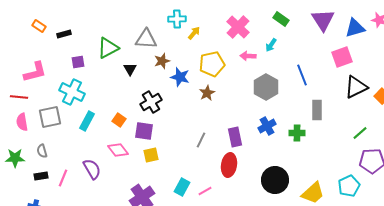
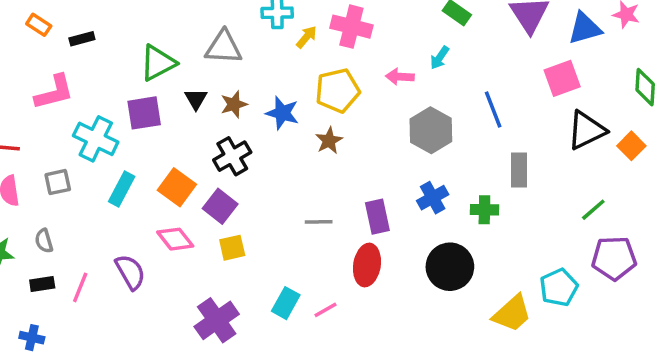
pink cross: (238, 27) -> (351, 27), moved, turned -30
brown star: (162, 61) -> (234, 104), moved
purple square: (78, 62) -> (144, 113), moved, size x1.5
pink L-shape: (35, 72) -> (54, 92), moved
gray square: (50, 117) -> (58, 182), size x0.7
orange square: (119, 120) -> (177, 187), size x1.5
purple square: (144, 131) -> (220, 206), turned 30
gray line: (201, 140) -> (319, 222), turned 63
black circle: (275, 180) -> (450, 267), moved
cyan pentagon: (349, 186) -> (559, 287), moved

